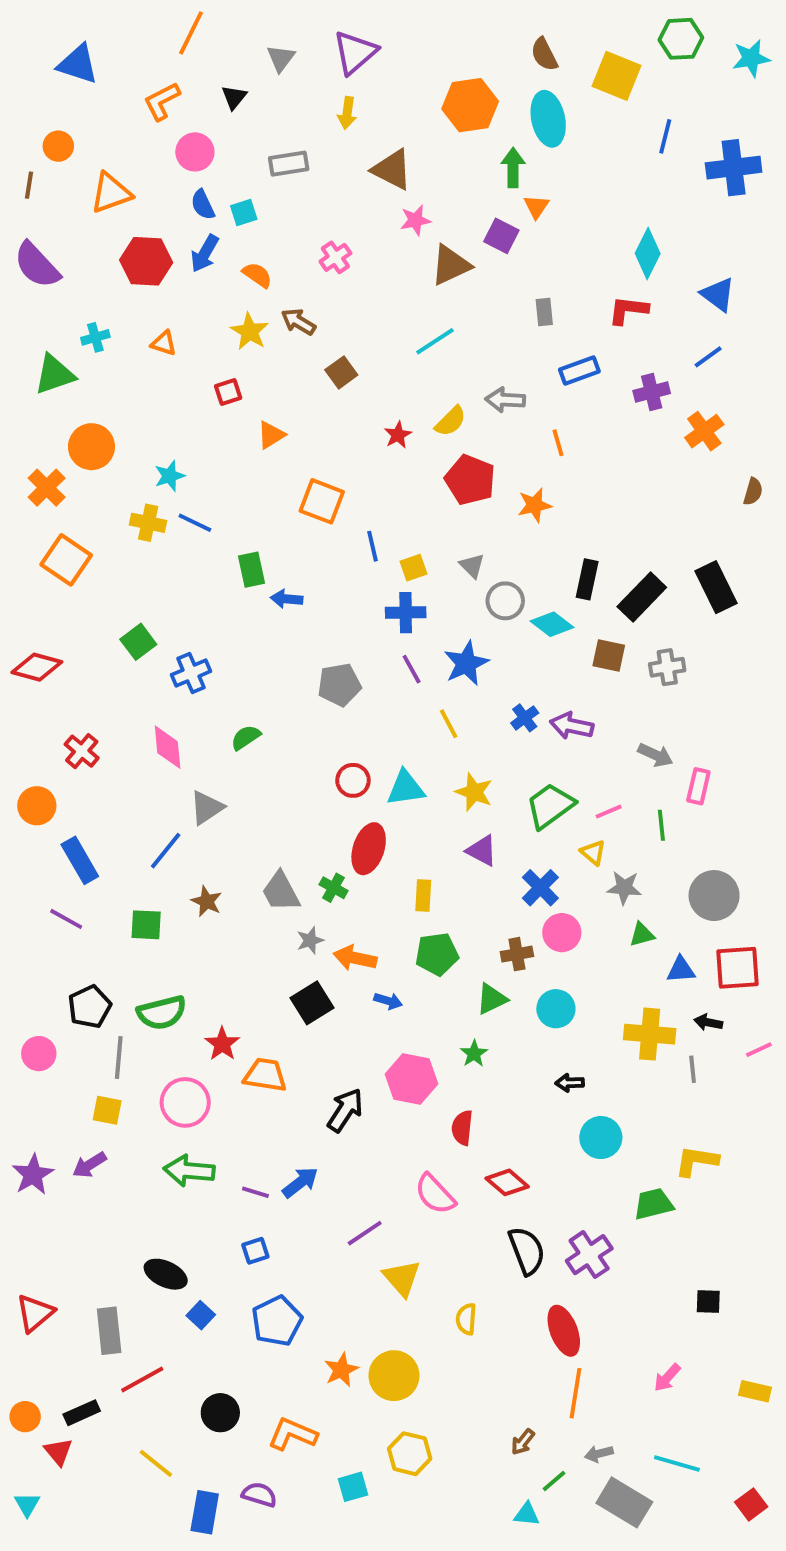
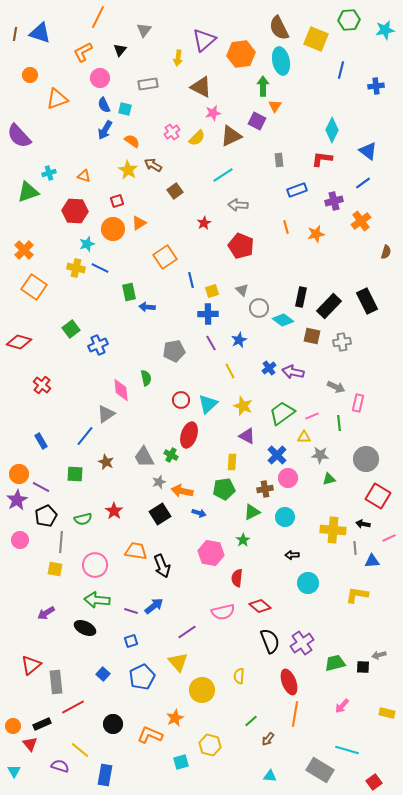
purple triangle: (355, 52) -> (204, 40), moved
brown semicircle: (544, 54) -> (279, 28), size x1.4
blue cross: (734, 168) -> (376, 86), size x0.6
brown line: (29, 185) -> (15, 34), moved
cyan square: (244, 212) -> (125, 109), turned 32
red hexagon: (146, 261) -> (75, 211), moved
gray arrow: (505, 400) -> (238, 205), moved
yellow semicircle: (451, 421) -> (197, 138), moved
orange circle: (91, 447) -> (113, 229), moved
orange square: (322, 501) -> (165, 257), turned 35
orange star: (534, 505) -> (316, 234), moved
blue star: (466, 663) -> (239, 340), size x0.7
green semicircle: (246, 737) -> (146, 378), moved, turned 112
pink diamond: (168, 747) -> (121, 390), moved
cyan triangle: (406, 788) -> (208, 404), turned -35
orange circle: (37, 806) -> (19, 474), moved
yellow triangle: (593, 853) -> (304, 437), turned -40
blue rectangle: (80, 860) -> (41, 441), size x0.7
yellow rectangle: (423, 896) -> (232, 462), moved
purple line: (66, 919) -> (41, 487), moved
red square: (737, 968) -> (378, 496), turned 35
blue triangle: (681, 970) -> (372, 561), moved
green semicircle: (162, 1013) -> (83, 519), size x0.7
red star: (222, 1044) -> (114, 511), moved
black arrow: (345, 1110) -> (162, 566), moved, turned 125
purple arrow: (90, 1165) -> (46, 613), moved
purple star: (33, 1175) -> (17, 500), moved
pink semicircle: (435, 1194) -> (223, 612), turned -60
green trapezoid: (654, 1204) -> (335, 663), moved
black ellipse: (166, 1274) -> (85, 628), moved
yellow triangle: (402, 1278) -> (178, 662), moved
red triangle: (35, 1313) -> (31, 665), moved
orange star: (341, 1370) -> (175, 718), moved
yellow circle: (394, 1376) -> (202, 690), moved
gray arrow: (599, 1454) -> (379, 655), moved
green line: (554, 1481) -> (251, 721), moved
purple semicircle: (259, 1495) -> (60, 766), moved
red square: (751, 1504) -> (374, 782), moved

